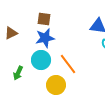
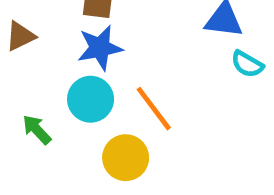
green arrow: (18, 73) -> (37, 130), turned 112

